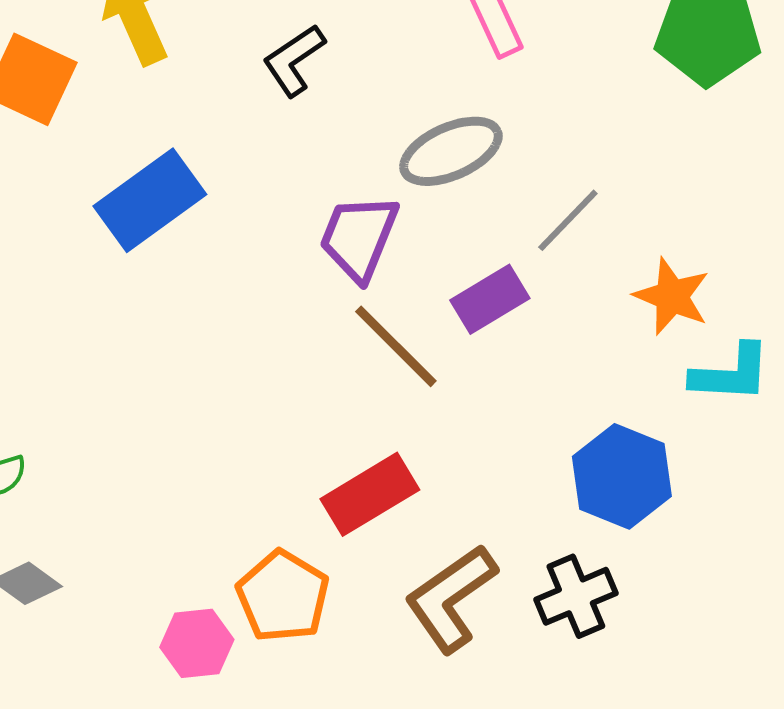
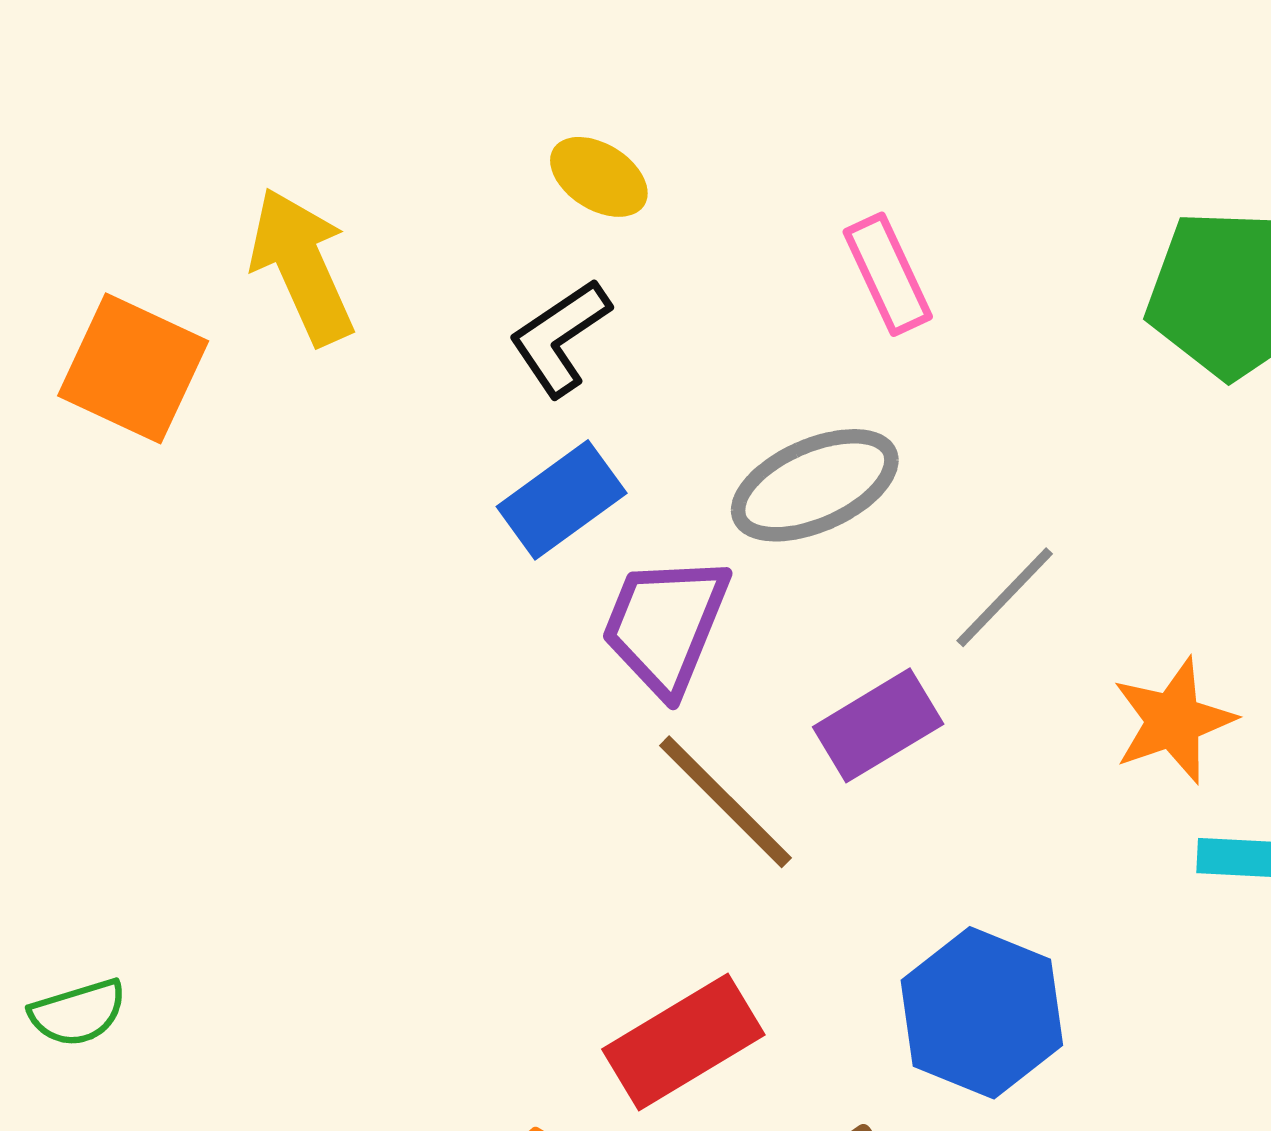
blue rectangle: (150, 200) -> (562, 500), moved, size x0.7
orange star: (672, 296) -> (1173, 721), turned 30
blue hexagon: (622, 476) -> (982, 1013), moved

